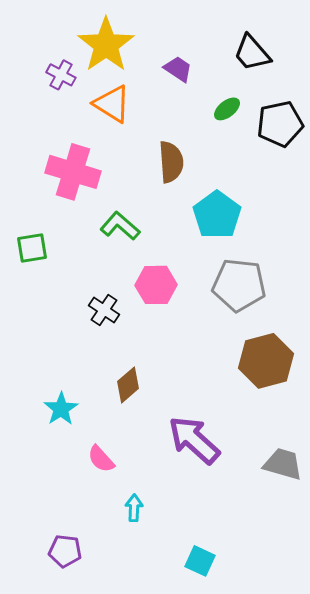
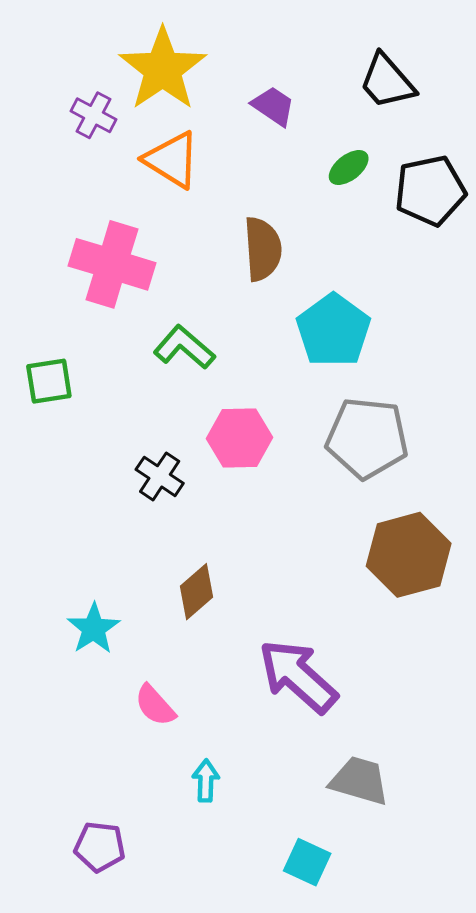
gray trapezoid: (283, 464) -> (359, 781), moved

